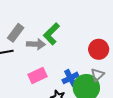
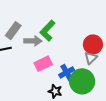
gray triangle: (97, 75) -> (91, 58), moved
pink rectangle: (38, 76) -> (43, 64), moved

